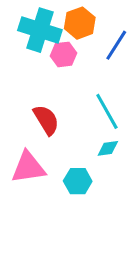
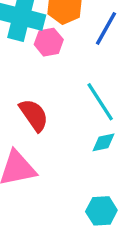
cyan hexagon: (78, 181) -> (101, 211), moved

